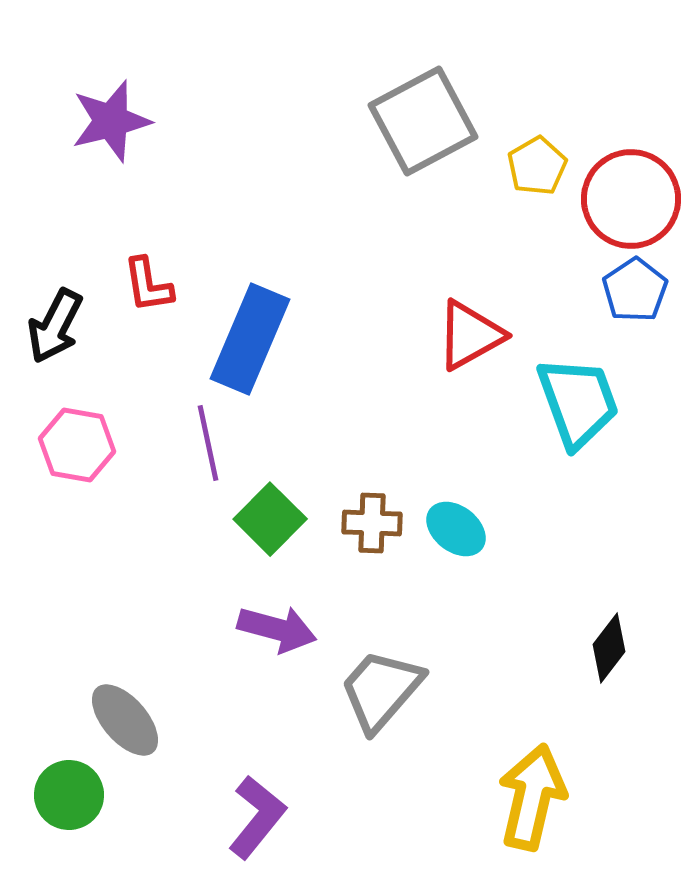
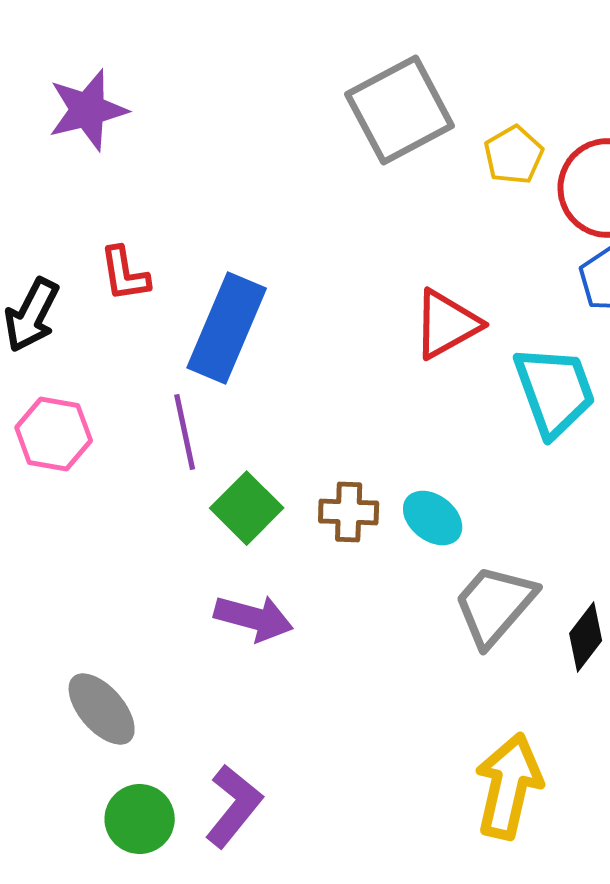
gray trapezoid: (381, 690) -> (495, 605), moved
green circle: (69, 795) -> (140, 819), moved

